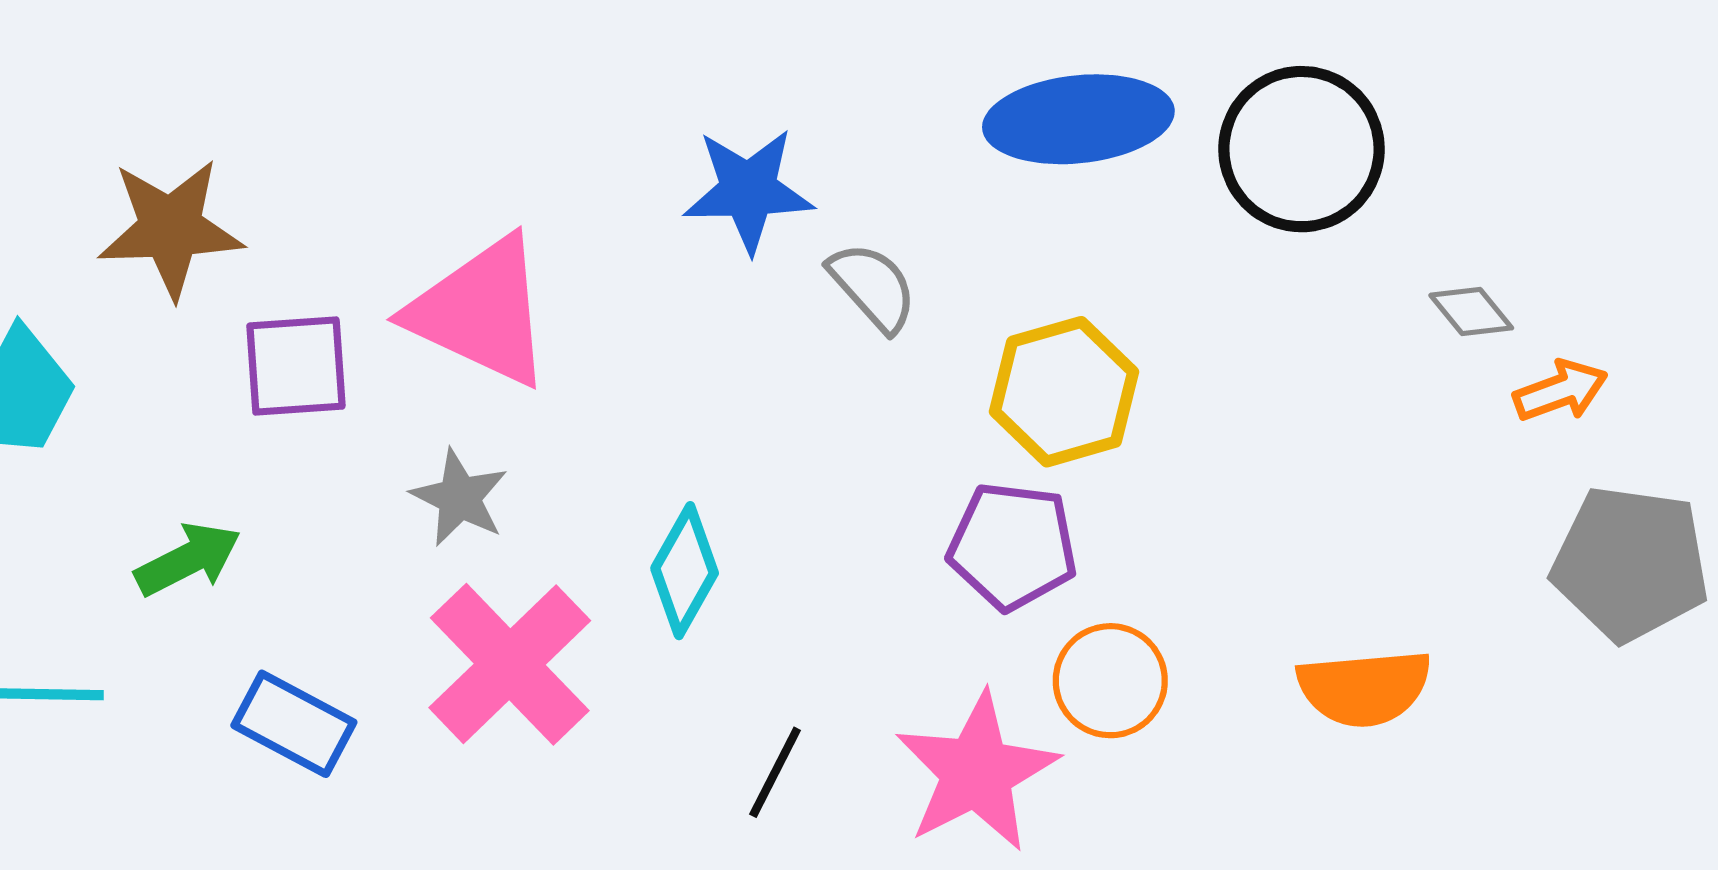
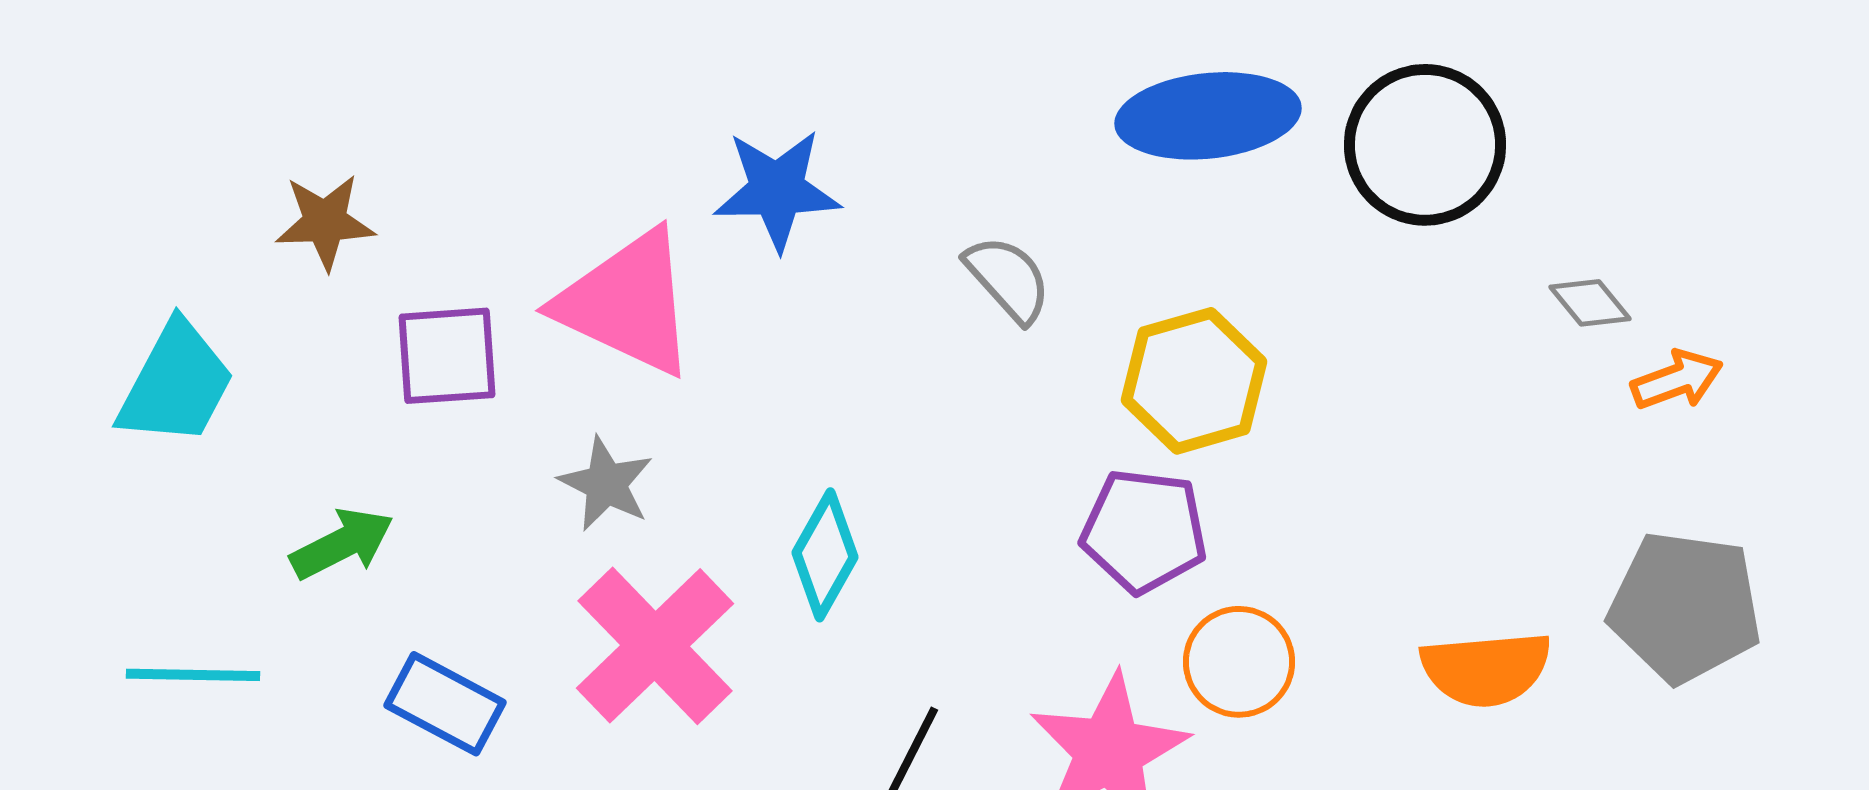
blue star: (748, 190) -> (777, 190), moved
brown star: (170, 228) -> (325, 222), size x0.7
gray pentagon: (1631, 563) -> (1685, 607), moved

